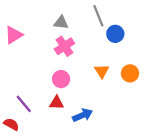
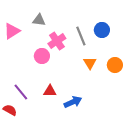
gray line: (98, 16) -> (81, 36), moved
gray triangle: (61, 23) -> (39, 20), moved
pink circle: (61, 79) -> (42, 56), moved

